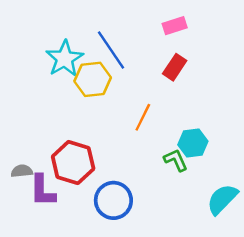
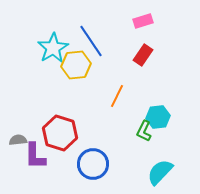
green L-shape: (176, 160) -> (144, 131), turned -130
cyan semicircle: (222, 199) -> (160, 172), moved

